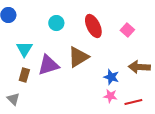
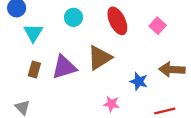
cyan triangle: (24, 49) -> (33, 33), moved
brown rectangle: (24, 75) -> (34, 70), moved
pink star: (110, 96) -> (111, 104), moved

